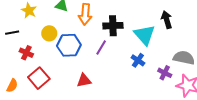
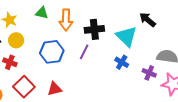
black arrow: (167, 20) -> (148, 20), turned -30
yellow circle: (49, 33) -> (16, 40), moved
red triangle: (84, 80) -> (54, 89), moved

